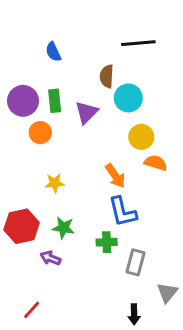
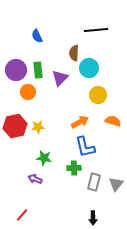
orange semicircle: (156, 163) -> (113, 121), moved
orange arrow: (115, 176) -> (80, 122), turned -84
red hexagon: (22, 226) -> (15, 126), moved
gray triangle: (167, 293) -> (116, 184), moved

